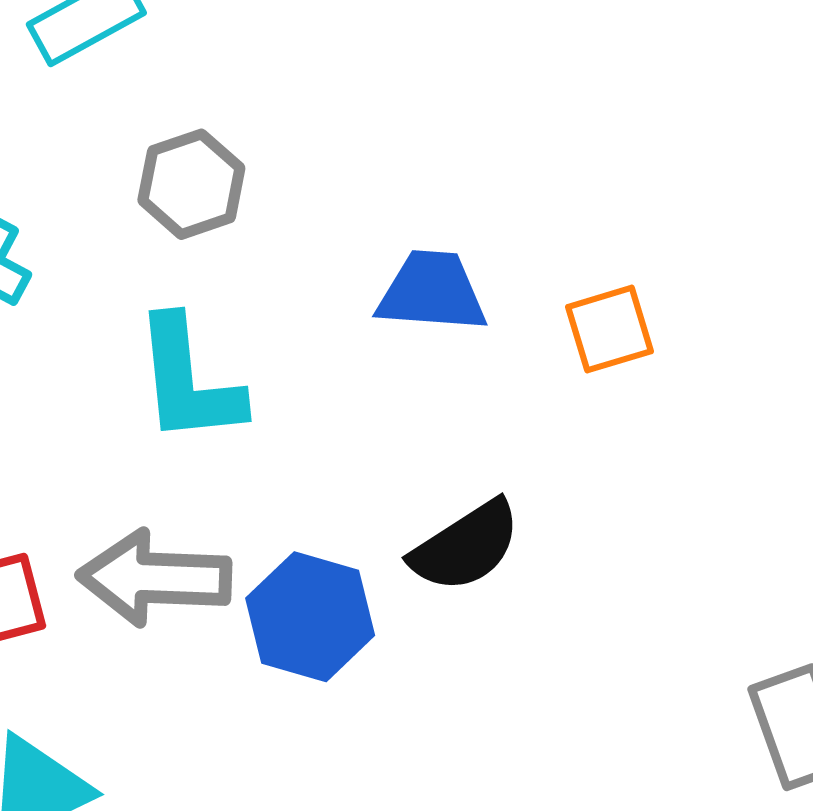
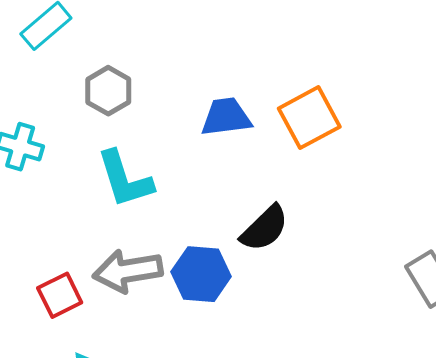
orange square: (609, 329) -> (309, 118), size x1.5

